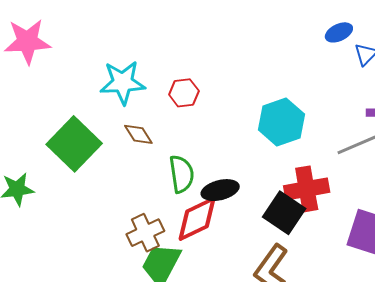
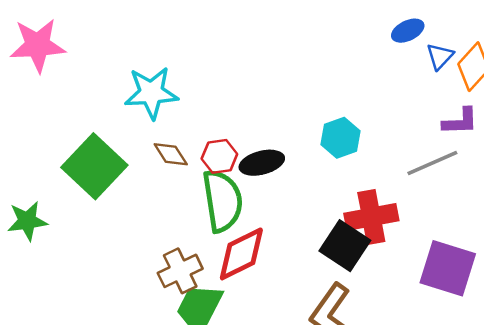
red hexagon: (184, 93) -> (219, 156), moved
cyan hexagon: (281, 122) -> (340, 138), size x0.7
green semicircle: (182, 174) -> (222, 201), size x1.4
black ellipse: (220, 190) -> (262, 163), moved

